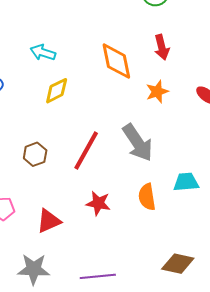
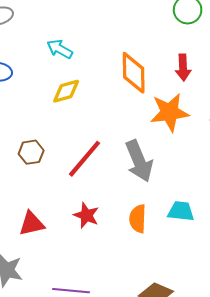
orange star: (157, 92) -> (169, 112), size x1.6

